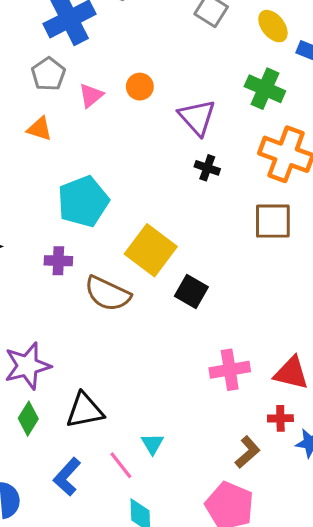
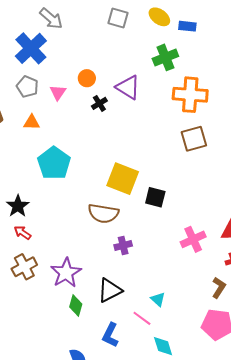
green cross: (265, 89) -> (165, 57), turned -30
black cross: (207, 168) -> (99, 103), moved, turned -35
cyan pentagon: (83, 201) -> (54, 163), moved
purple cross: (58, 261) -> (123, 245), moved

